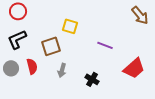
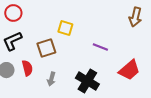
brown arrow: (140, 15) -> (135, 17), turned 54
gray arrow: (62, 70) -> (51, 79), moved
black cross: (92, 79) -> (87, 81), size x1.6

